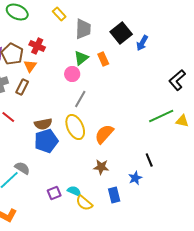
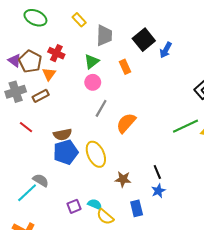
green triangle: (81, 58) -> (92, 61), moved
brown rectangle: (22, 87) -> (41, 96), turned 35
yellow ellipse: (75, 127) -> (96, 154), moved
orange semicircle: (104, 134) -> (126, 123), moved
black line: (149, 160) -> (157, 172), moved

